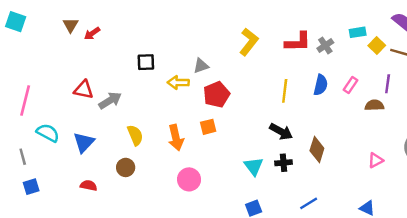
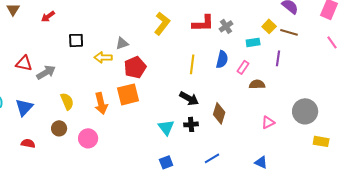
cyan rectangle: (358, 32) -> (253, 42), moved
red arrow: (92, 33) -> (48, 16), moved
pink rectangle: (350, 85) -> (243, 67), moved
brown semicircle: (374, 105) -> (257, 84), moved
orange square: (208, 127) -> (128, 94), size x1.6
pink circle: (189, 179) -> (88, 138), moved

